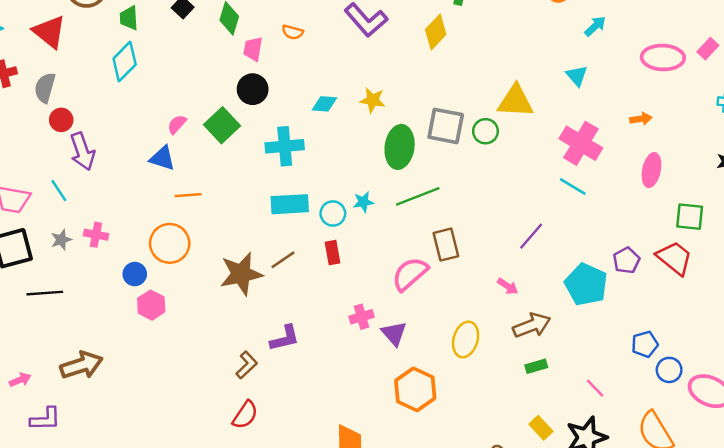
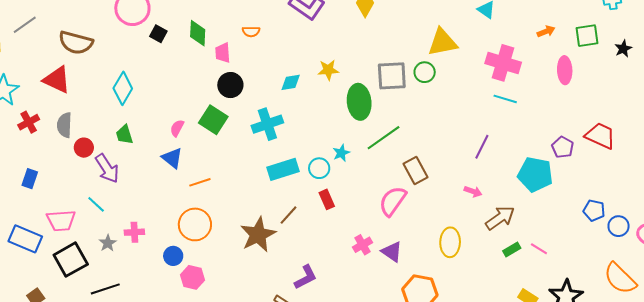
green trapezoid: (129, 18) -> (124, 135), moved
blue triangle: (162, 158) -> (172, 158), turned 35
green square: (690, 217) -> (587, 36), moved
blue pentagon: (645, 344) -> (594, 210), turned -30
pink line: (595, 388) -> (539, 249), moved

